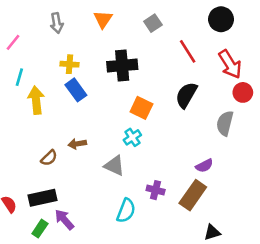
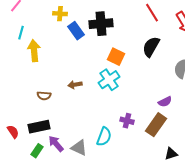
yellow cross: (69, 64) -> (60, 14), moved
blue rectangle: (76, 90) -> (76, 31), moved
cyan cross: (132, 137) -> (109, 80), size x1.5
brown arrow: (77, 144) -> (75, 85), moved
brown semicircle: (49, 158) -> (44, 96), turned 48
gray triangle: (114, 166) -> (79, 148), moved

